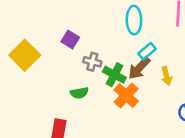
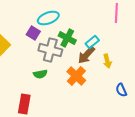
cyan ellipse: (134, 20) -> (48, 18), moved, turned 70
gray cross: (92, 62) -> (50, 50), size x1.6
green cross: (114, 75) -> (67, 38), moved

